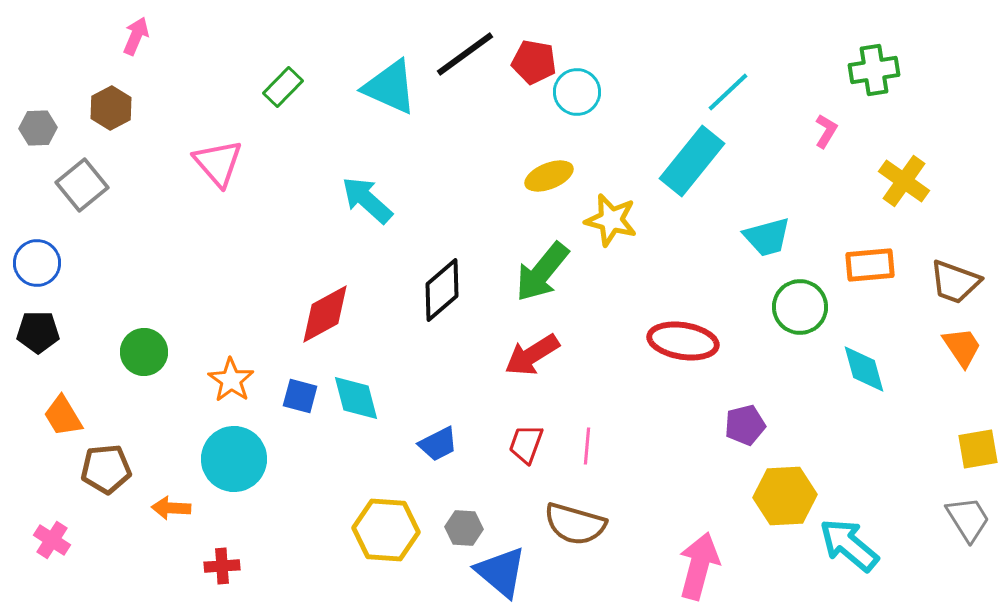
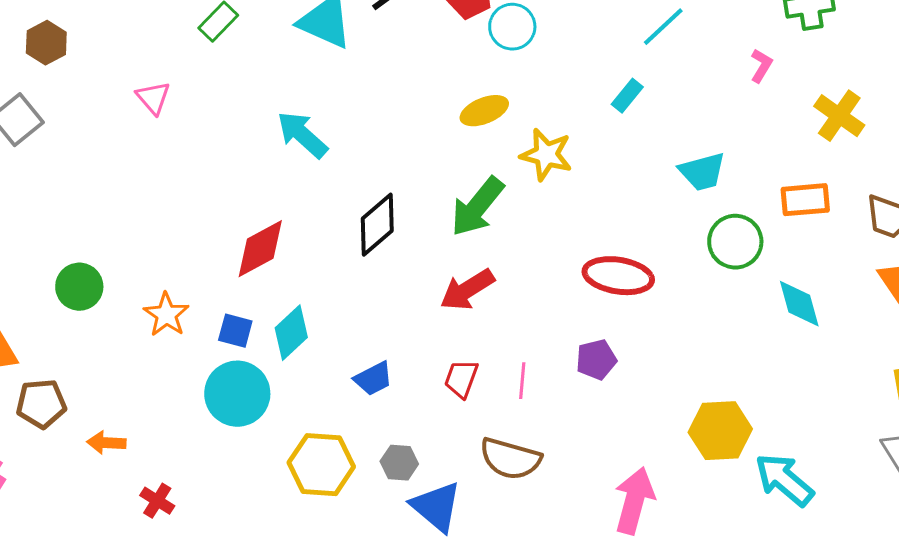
cyan rectangle: (692, 161) -> (627, 96), size x0.5
pink triangle: (218, 163) -> (153, 98), size x0.7
cyan diamond: (356, 398) -> (291, 333), turned 62
purple pentagon: (745, 425) -> (596, 360), moved
cyan circle: (234, 459) -> (237, 394), moved
red cross: (222, 566) -> (157, 501), turned 36

